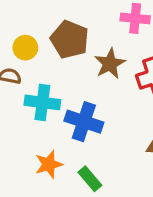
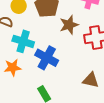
orange star: (49, 164) -> (13, 68), moved

